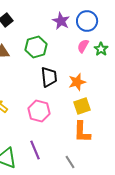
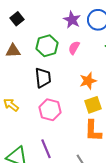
pink semicircle: (83, 46) -> (74, 48), moved
black trapezoid: (49, 77) -> (43, 78), moved

